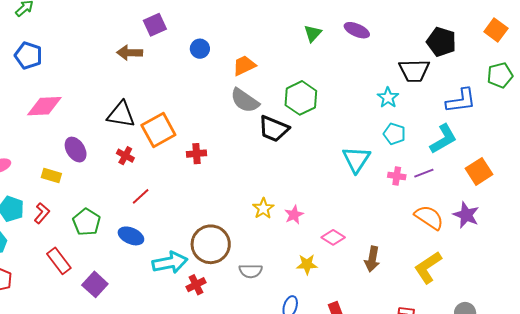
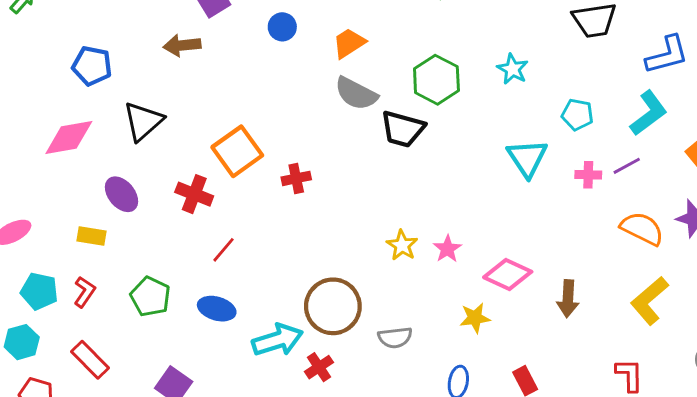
blue pentagon: (28, 55) -> (92, 66), moved
cyan star: (388, 98) -> (513, 69), moved
black triangle: (121, 114) -> (143, 121), moved, turned -44
red cross: (125, 156) -> (194, 194), size x1.4
pink diamond: (333, 237) -> (508, 274), size x1.4
red rectangle: (59, 261) -> (90, 360), moved

